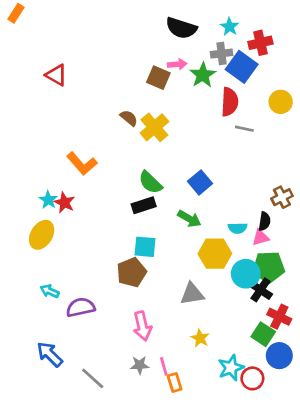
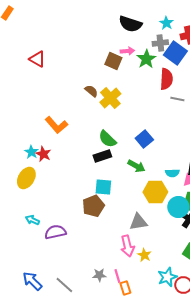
pink arrow: (142, 326) -> (127, 246), moved
blue arrow: (50, 354) -> (32, 281), moved

